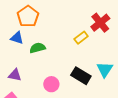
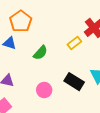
green semicircle: (38, 48) -> (40, 53), moved, turned 147

